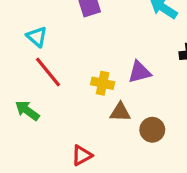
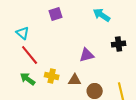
yellow cross: (103, 83) -> (52, 76), moved
green arrow: (27, 110) -> (28, 79), moved

